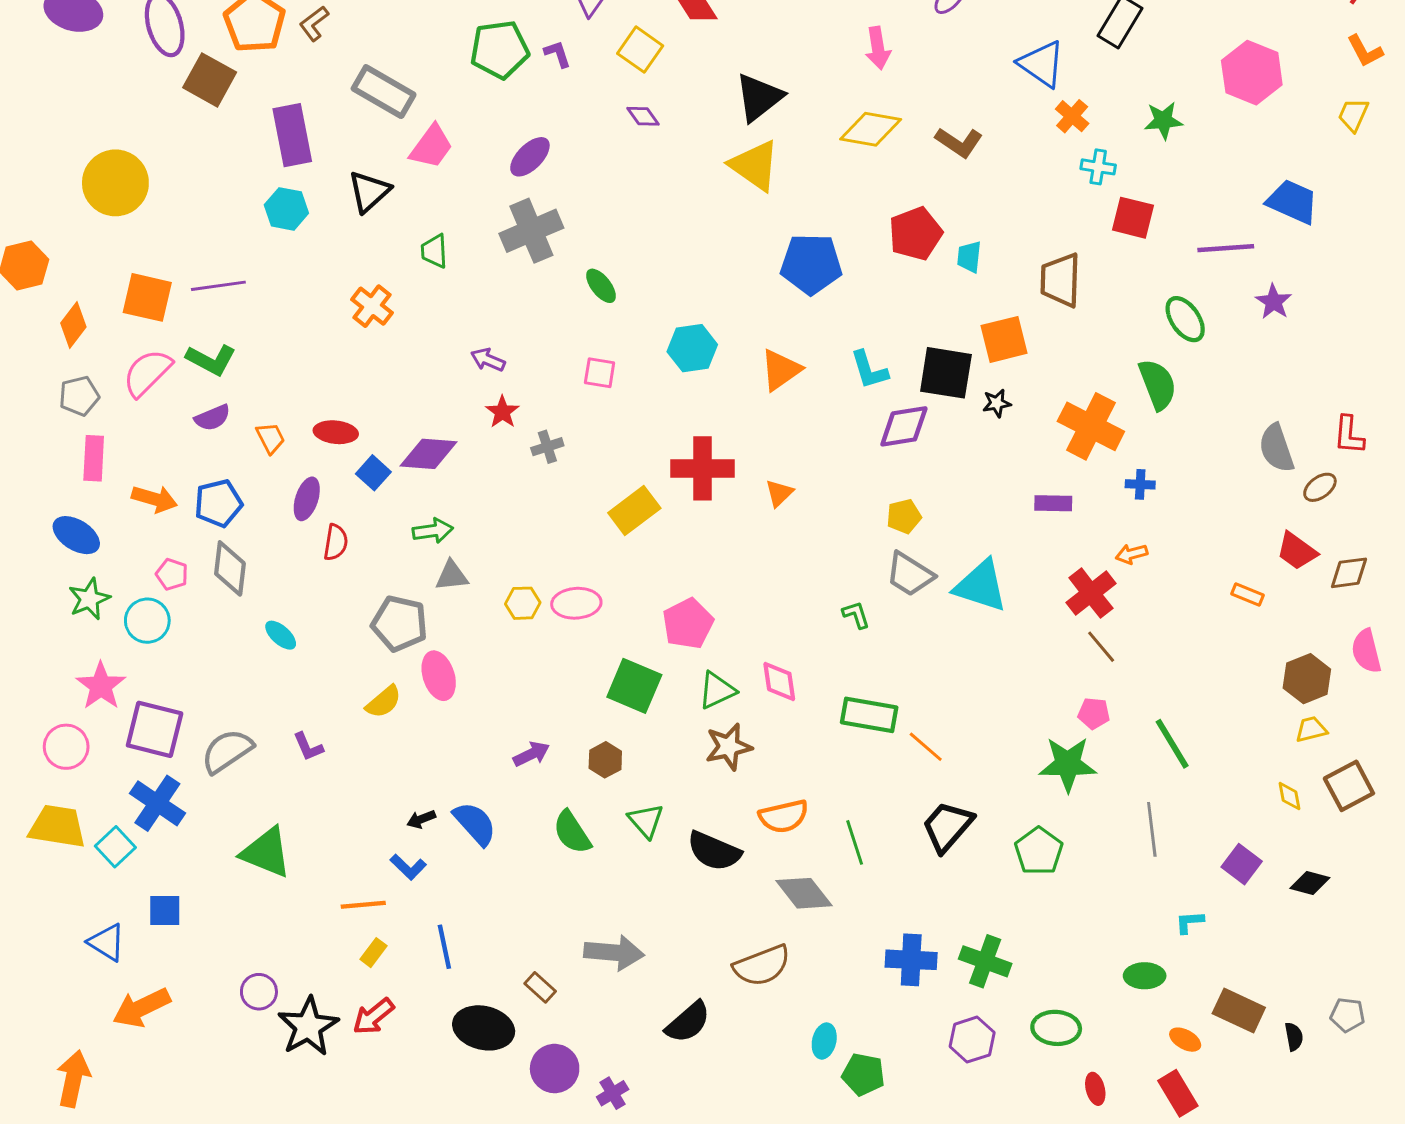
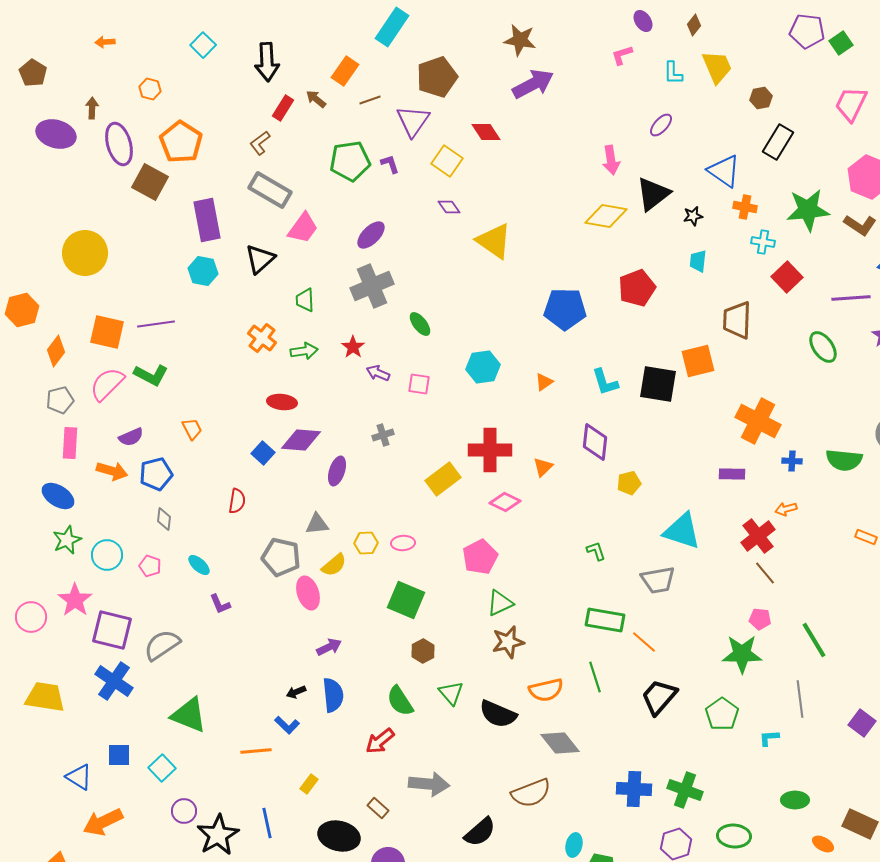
brown L-shape: (314, 23) -> (260, 143), moved
black triangle: (759, 97) -> (653, 194), moved
orange cross: (1072, 116) -> (745, 207), turned -30
green star: (1163, 121) -> (808, 210), size x1.6
brown L-shape: (959, 142) -> (860, 225), moved
yellow triangle: (755, 165) -> (494, 241), moved
red square: (1133, 218) -> (787, 277), turned 32
cyan trapezoid: (969, 257) -> (698, 261), moved
purple arrow: (488, 360) -> (378, 373), moved
orange triangle: (781, 370) -> (544, 382), size x0.6
green semicircle: (1158, 384) -> (844, 460), moved, turned 117
black star: (997, 403) -> (693, 216), moved
red star: (502, 412) -> (353, 347), moved
purple semicircle: (213, 418) -> (131, 437), moved
purple diamond: (904, 426) -> (595, 442), moved, turned -75
red ellipse: (336, 432) -> (282, 402), moved
purple ellipse: (307, 499) -> (337, 471), moved
green arrow: (433, 531) -> (304, 351), moved
gray diamond: (230, 568) -> (164, 519), size x0.6
pink pentagon: (172, 574) -> (150, 566), moved
gray trapezoid: (910, 574) -> (658, 580), moved, turned -42
pink ellipse: (576, 603) -> (403, 543), size x0.7
pink diamond: (779, 682) -> (505, 502), moved, turned -56
green square: (634, 686) -> (406, 600), moved
yellow semicircle: (384, 702) -> (334, 565), moved
pink circle: (66, 747) -> (31, 617), moved
purple L-shape: (308, 747) -> (220, 604), moved
purple arrow: (531, 754) -> (329, 647), moved
blue semicircle: (475, 824) -> (333, 695), turned 36
green line: (855, 842) -> (595, 677), moved
cyan square: (115, 847) -> (162, 768), moved
cyan L-shape: (1189, 922) -> (769, 738), moved
blue line: (444, 947) -> (267, 823), moved
yellow rectangle: (373, 953) -> (309, 784), moved
red arrow: (373, 1016) -> (380, 741), moved

